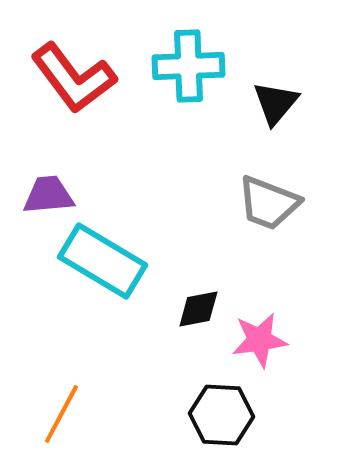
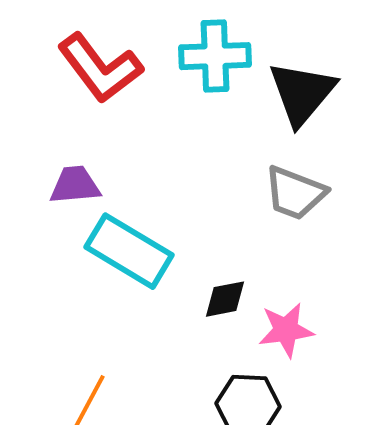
black triangle: (275, 103) -> (302, 93), size x1.5

